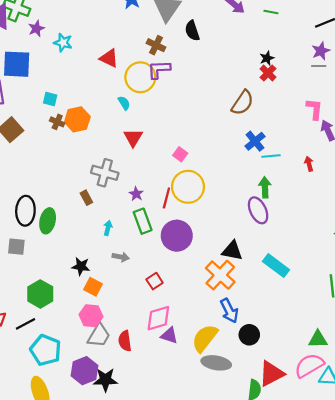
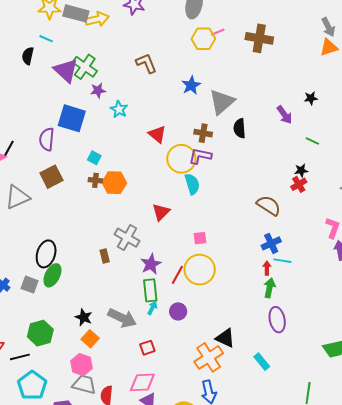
green line: (271, 12) -> (312, 141), moved
brown cross: (156, 45) -> (203, 133), turned -30
cyan semicircle: (124, 103) -> (192, 184), moved, size x1.5
brown semicircle: (242, 103) -> (269, 205), turned -105
brown cross: (57, 122) -> (95, 180), turned -32
pink square: (180, 154) -> (200, 238), turned 32
red arrow: (309, 164) -> (267, 268), moved
purple star: (136, 194) -> (151, 264), size x1.5
purple ellipse: (258, 210) -> (277, 320), moved
green ellipse: (48, 221) -> (52, 275), moved
cyan arrow: (108, 228) -> (152, 308), moved
purple circle: (177, 236) -> (178, 311), size x0.6
gray arrow: (121, 257) -> (122, 318), size x1.8
cyan rectangle: (276, 266) -> (262, 362), size x0.7
gray trapezoid: (99, 335) -> (84, 384), turned -120

